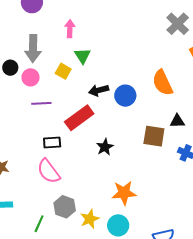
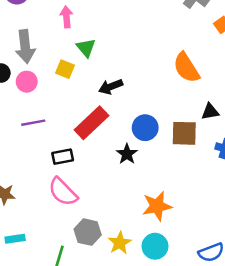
blue circle: (125, 96) -> (145, 128), moved
purple line: (41, 103) -> (33, 123), moved

